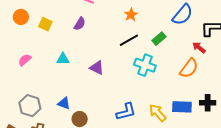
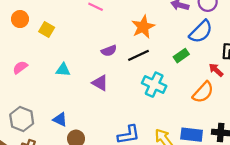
orange star: (131, 15) -> (143, 27), size x1.5
purple semicircle: (80, 24) -> (109, 51), moved, turned 32
green rectangle: (159, 39) -> (181, 56), moved

